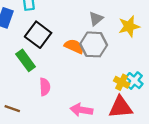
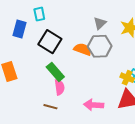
green rectangle: (26, 60) -> (55, 72), moved
brown line: (12, 109) -> (50, 107), moved

